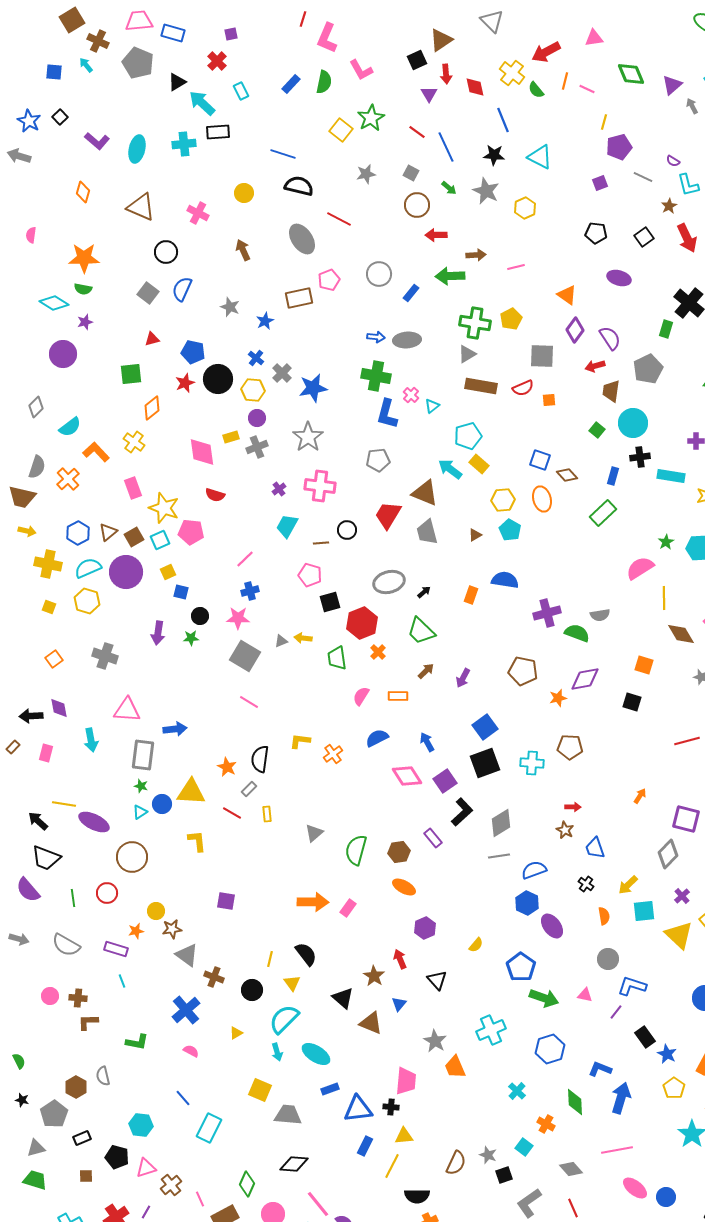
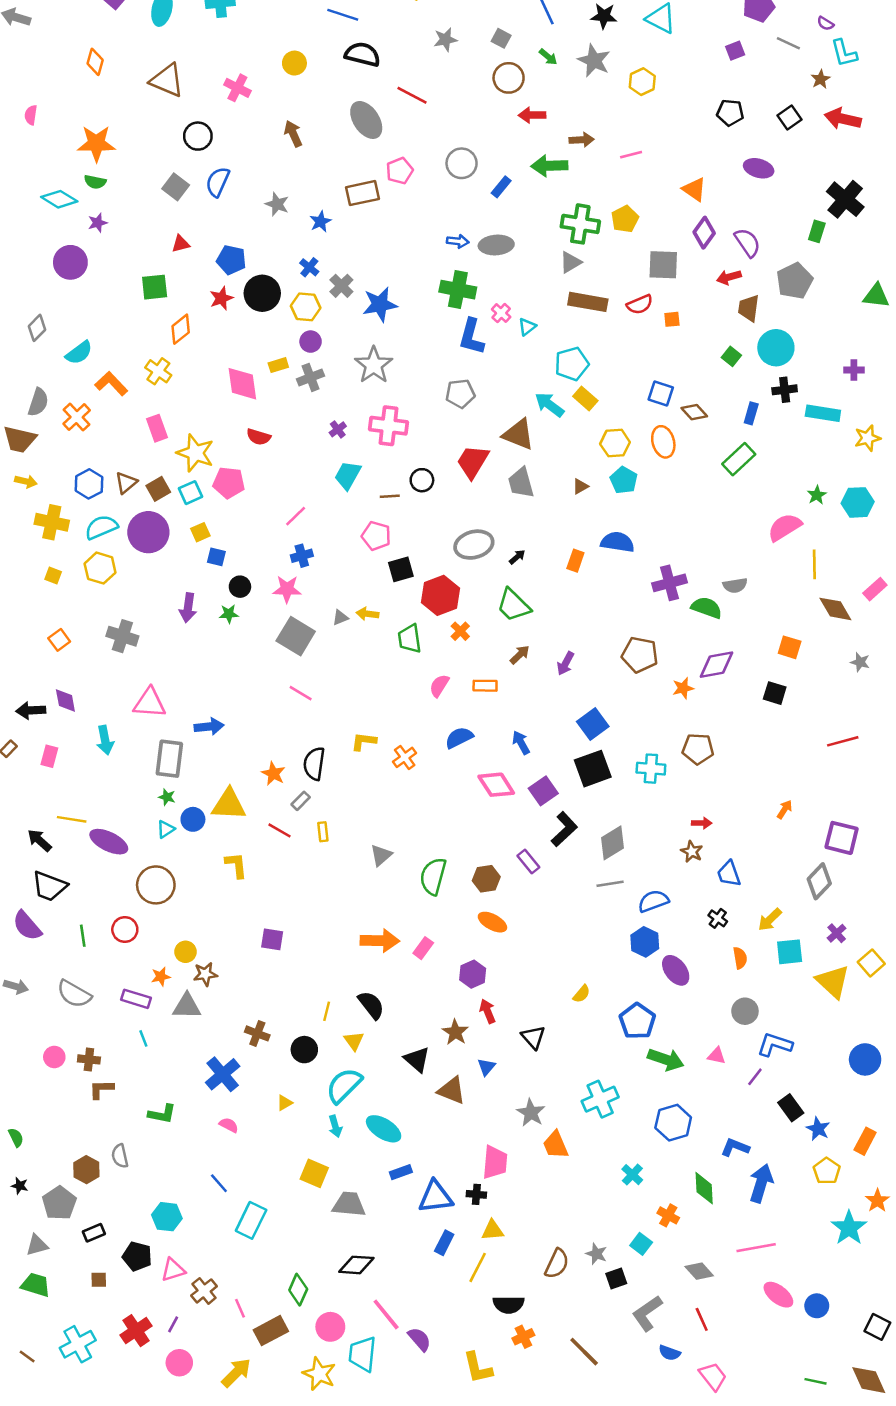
red arrow: (687, 238) -> (843, 119), turned 128
purple hexagon: (425, 928) -> (473, 974), moved
gray triangle: (187, 955) -> (187, 1006), moved, turned -35

